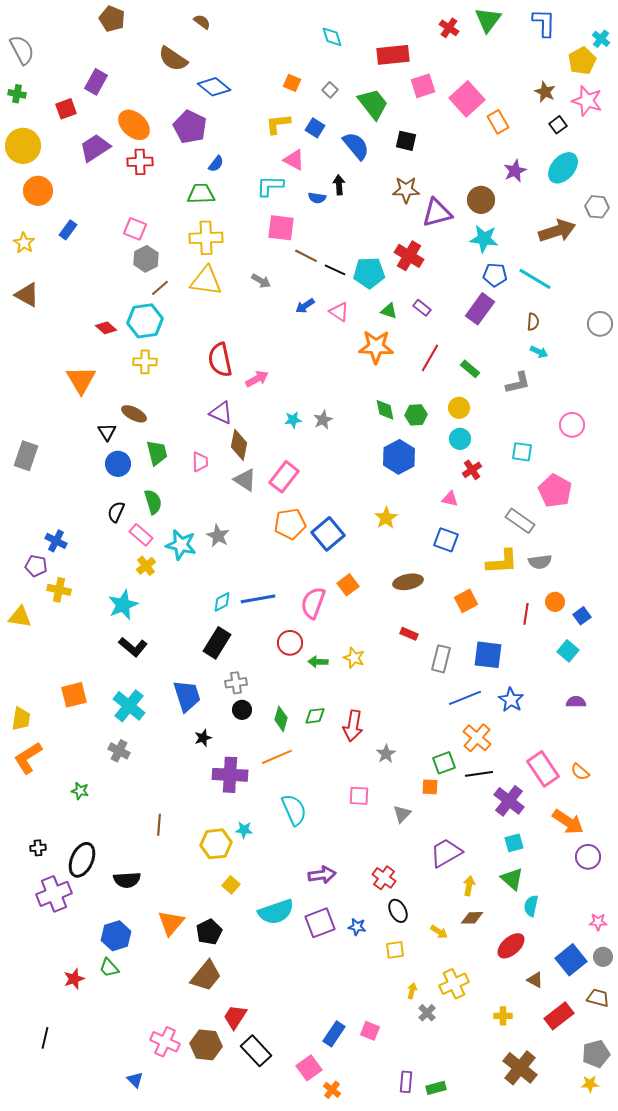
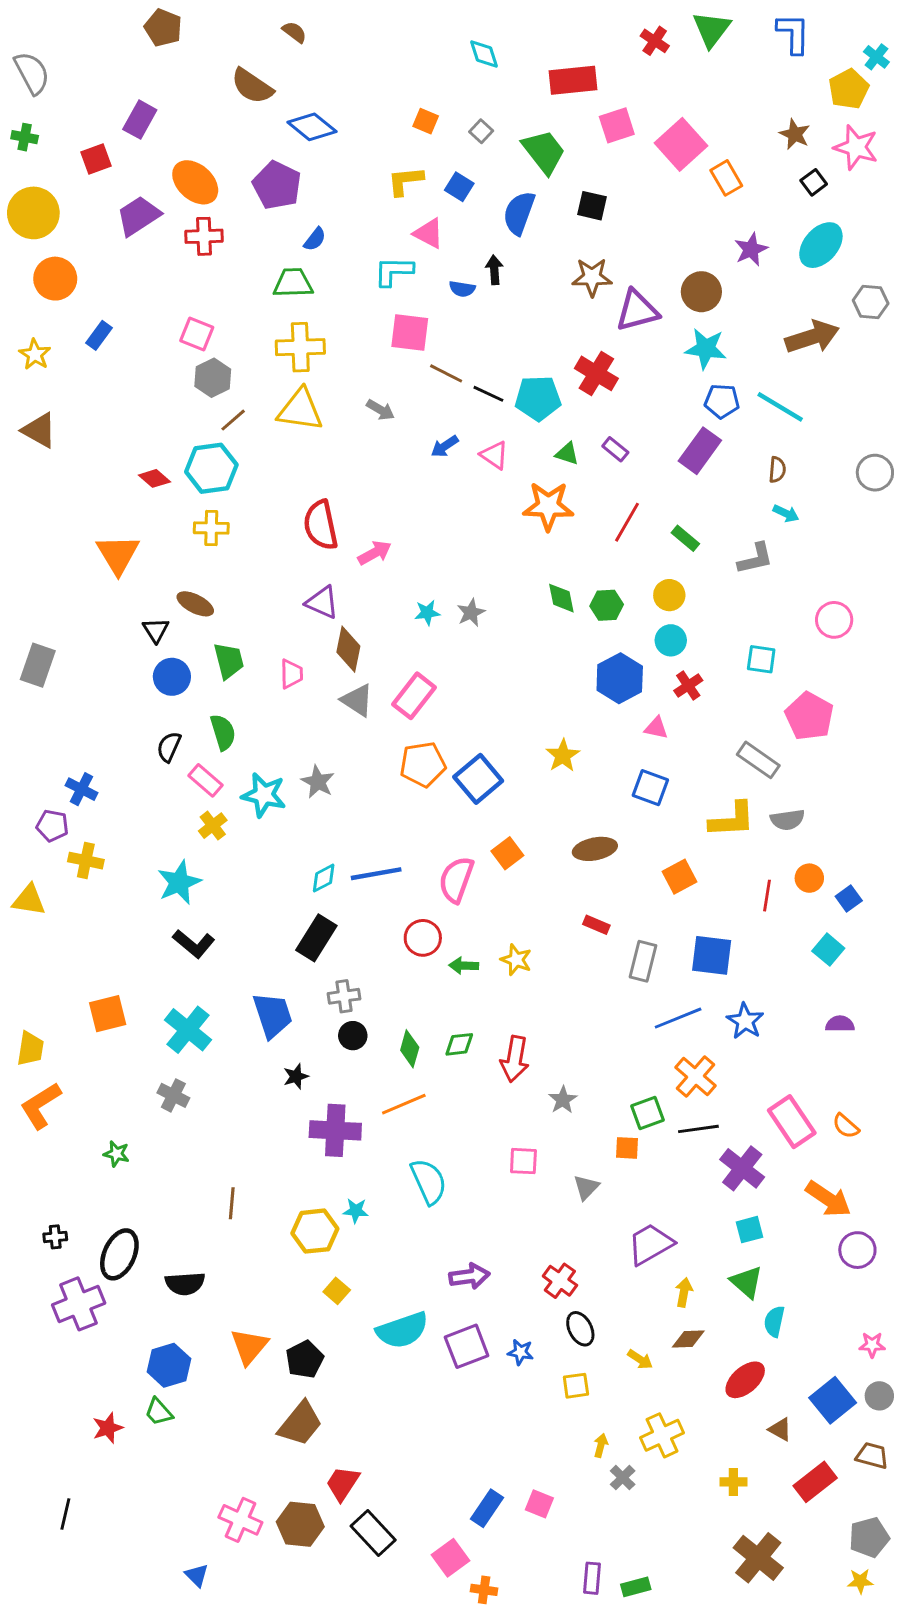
blue semicircle: (356, 146) -> (519, 213), turned -120
blue hexagon: (399, 457) -> (620, 678), moved
orange cross: (332, 1090) -> (484, 1590), turned -30

